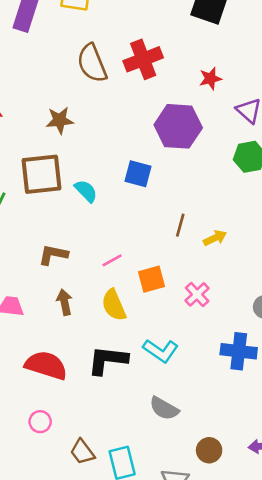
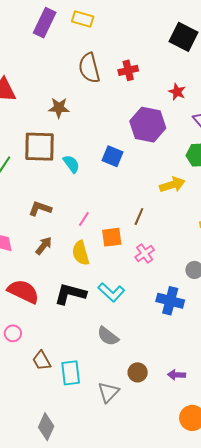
red cross: (143, 59) -> (128, 70), size x0.7
red star: (210, 79) -> (177, 92), turned 30
brown line: (180, 225) -> (139, 216), moved
yellow arrow: (215, 238) -> (172, 185), moved, size x1.4
pink line: (112, 260) -> (84, 219), turned -35
brown arrow: (64, 302) -> (44, 246), turned 42

